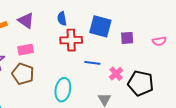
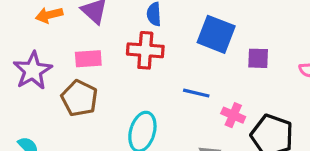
red cross: (71, 40) -> (145, 50), moved
pink cross: (116, 74) -> (233, 115), turned -32

